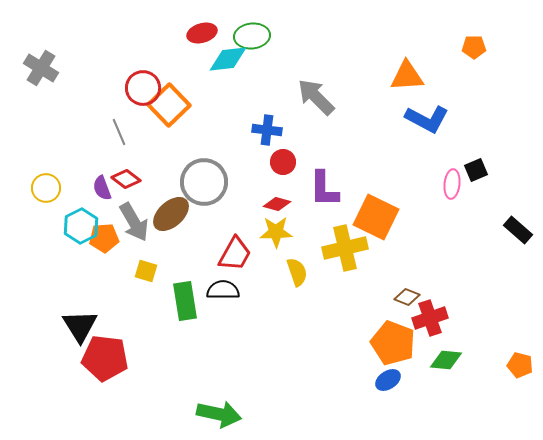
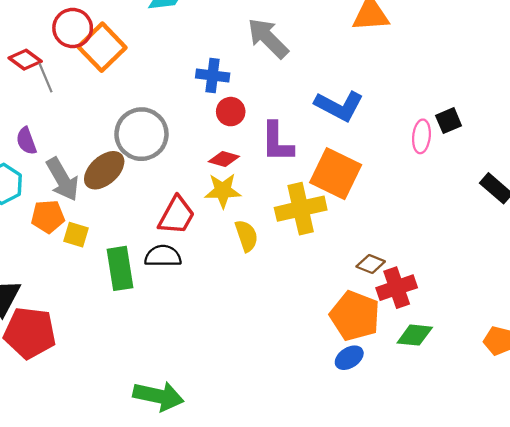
blue L-shape: (427, 119) -> (339, 106), moved
red diamond: (126, 179) -> (25, 60), moved
orange pentagon: (104, 238) -> (48, 217), moved

